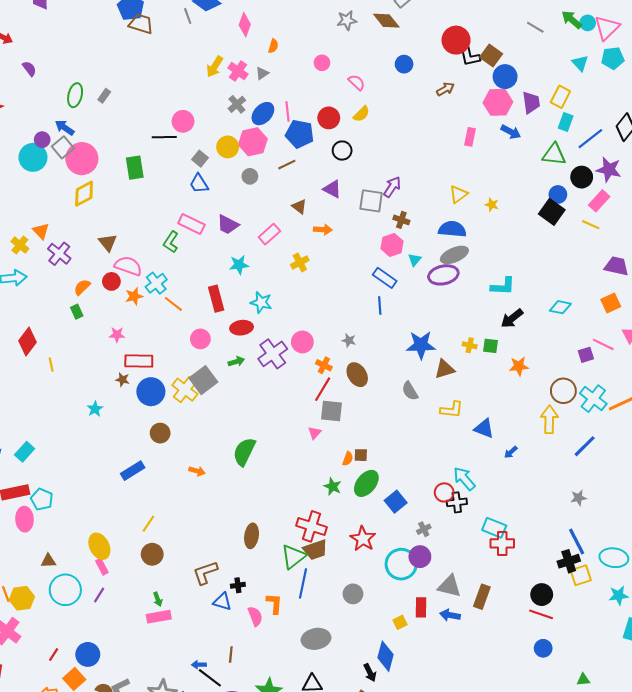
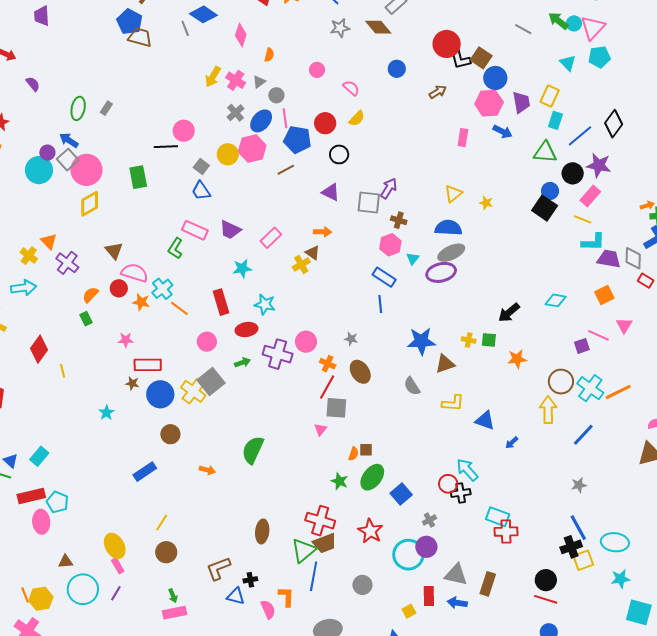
gray circle: (250, 176) -> (276, 95), moved
brown triangle: (299, 207) -> (313, 253), moved
cyan L-shape: (503, 286) -> (593, 242), moved
orange star: (134, 296) -> (141, 302), turned 30
purple cross: (273, 354) -> (278, 354), turned -36

